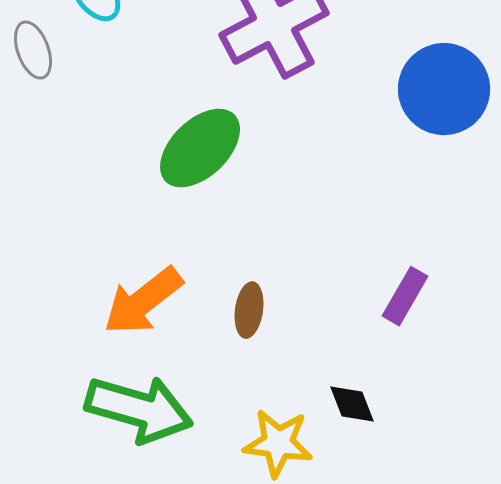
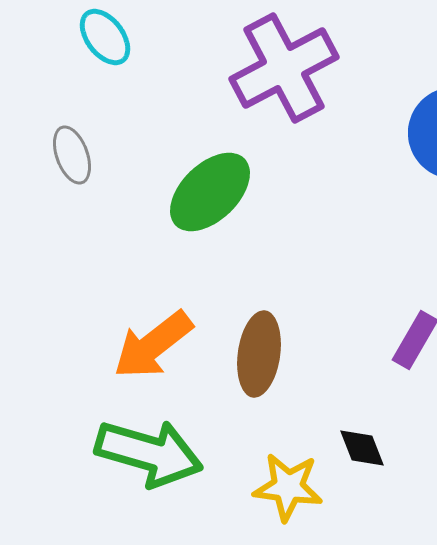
gray ellipse: (33, 50) -> (72, 155), moved
brown ellipse: (249, 310) -> (259, 354), size x1.5

